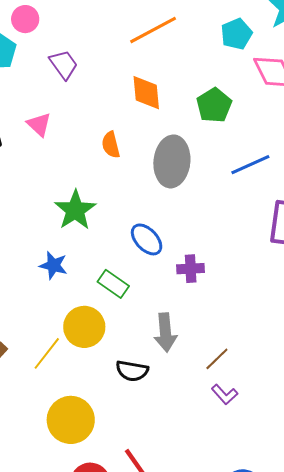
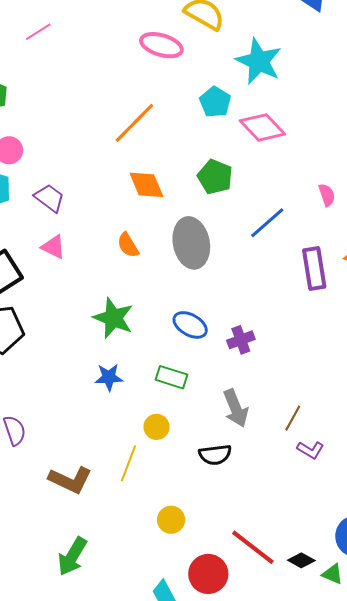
purple trapezoid: (64, 65) -> (49, 198), moved
yellow circle: (84, 327) -> (157, 427), size x0.6
yellow circle: (71, 420) -> (171, 520), size x0.6

